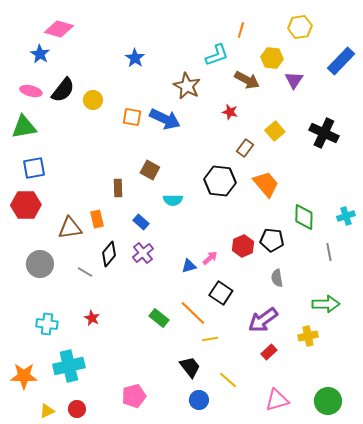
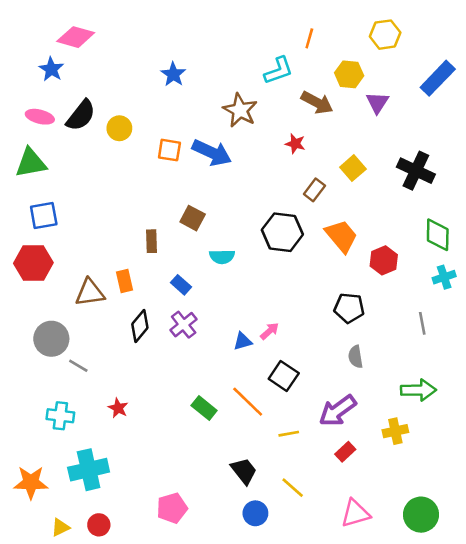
green diamond: (304, 217) -> (438, 235), moved
red hexagon: (243, 246) -> (384, 260), moved
gray line: (85, 272) -> (78, 366), moved
yellow line: (210, 339) -> (289, 434), moved

